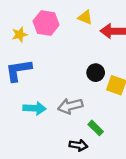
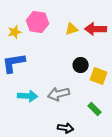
yellow triangle: (85, 17) -> (72, 29), moved, turned -40
green rectangle: (96, 128) -> (95, 109), moved

